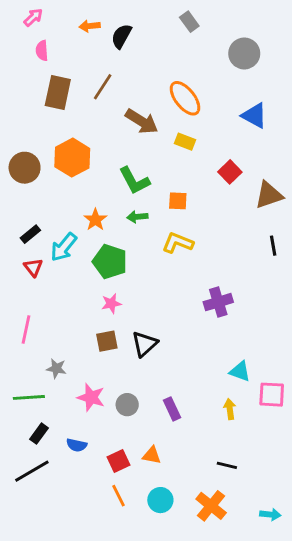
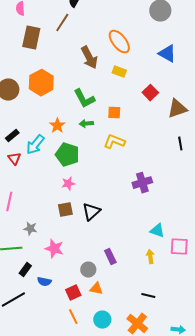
brown line: (103, 87) -> (62, 23), moved
brown arrow: (142, 121) -> (89, 58), turned 30
gray circle: (127, 405) -> (88, 270), moved
black rectangle: (39, 434) -> (25, 270), moved

